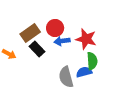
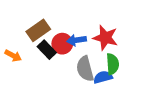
red circle: (55, 28) -> (62, 44), moved
gray semicircle: (66, 77) -> (85, 69), moved

